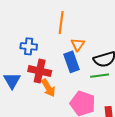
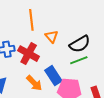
blue rectangle: (71, 62) -> (53, 76), moved
red cross: (40, 71) -> (29, 54), moved, turned 30

